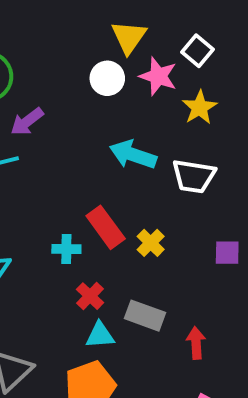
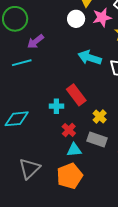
pink star: (158, 76) -> (102, 17), turned -30
yellow cross: (151, 243) -> (100, 116), moved

